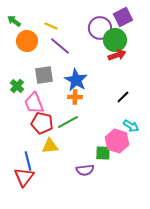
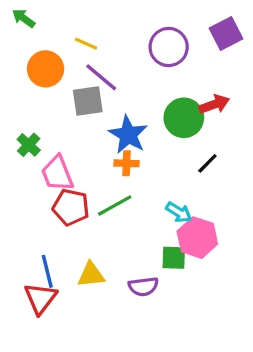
purple square: (123, 17) -> (226, 33), moved
green arrow: (14, 21) -> (24, 18), moved
green circle: (115, 40) -> (184, 118), moved
red arrow: (117, 55) -> (214, 104), moved
gray square: (44, 75) -> (88, 101), moved
cyan arrow: (131, 126) -> (179, 212), moved
yellow triangle: (50, 146) -> (91, 275), moved

